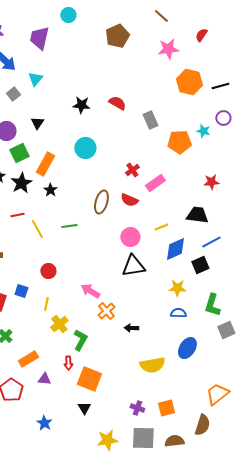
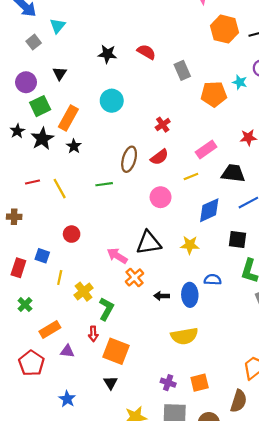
pink rectangle: (155, 183) -> (206, 149), moved
red semicircle: (129, 200) -> (159, 157), turned -60
red line: (17, 215) -> (33, 182), moved
green line: (69, 226) -> (104, 184), moved
yellow line: (161, 227) -> (191, 177), moved
black square: (200, 265) -> (238, 239), moved, turned 30
black triangle: (133, 266) -> (149, 243), moved
yellow star: (177, 288) -> (190, 245), moved
yellow line: (46, 304) -> (60, 277), moved
blue ellipse: (187, 348) -> (190, 295), moved, turned -35

